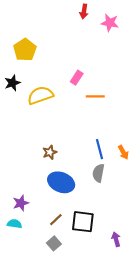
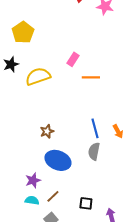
purple star: (21, 203) -> (33, 180), moved
black square: (83, 222) -> (86, 203), moved, size x0.6
cyan semicircle: (14, 224) -> (32, 200), moved

